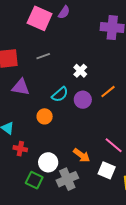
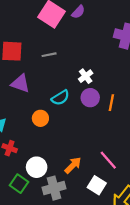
orange line: (108, 92) -> (111, 103), turned -49
purple circle: (83, 100) -> (90, 98), moved
orange arrow: (82, 155) -> (73, 165), turned -90

